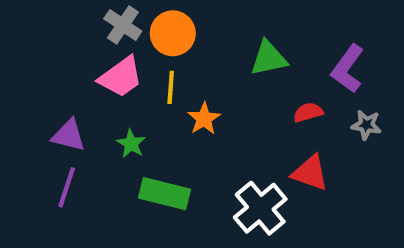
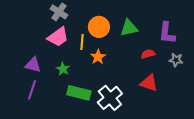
orange circle: (173, 33) -> (99, 27), moved
purple L-shape: (348, 69) -> (167, 33), turned -30
white cross: (260, 208) -> (110, 98), moved

